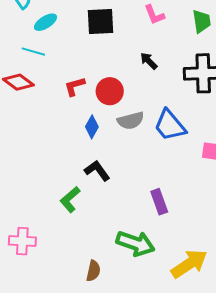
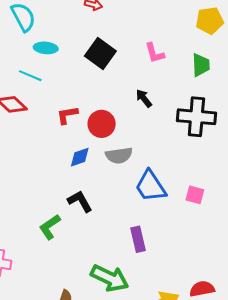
black square: (101, 21) -> (100, 54), turned 32
cyan ellipse: (46, 22) -> (46, 48), turned 30
blue trapezoid: (170, 125) -> (150, 186), moved
blue diamond: (92, 127) -> (80, 157), turned 35

